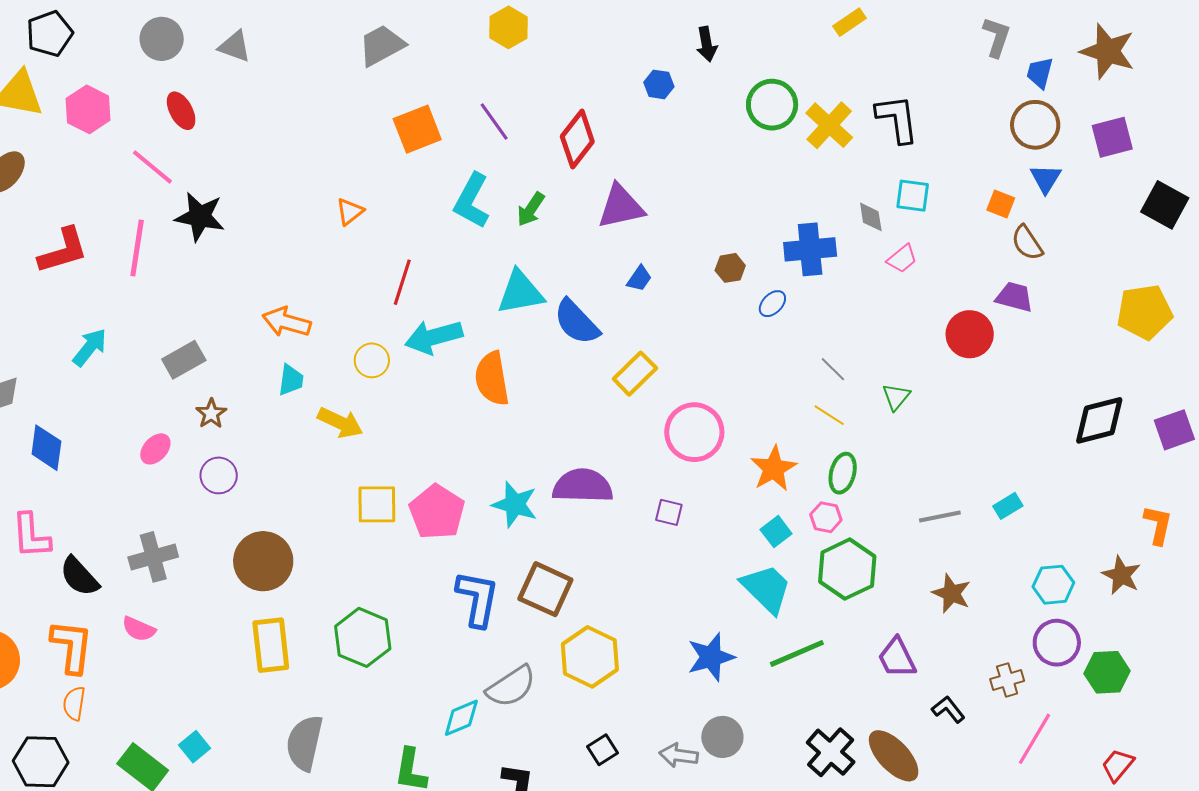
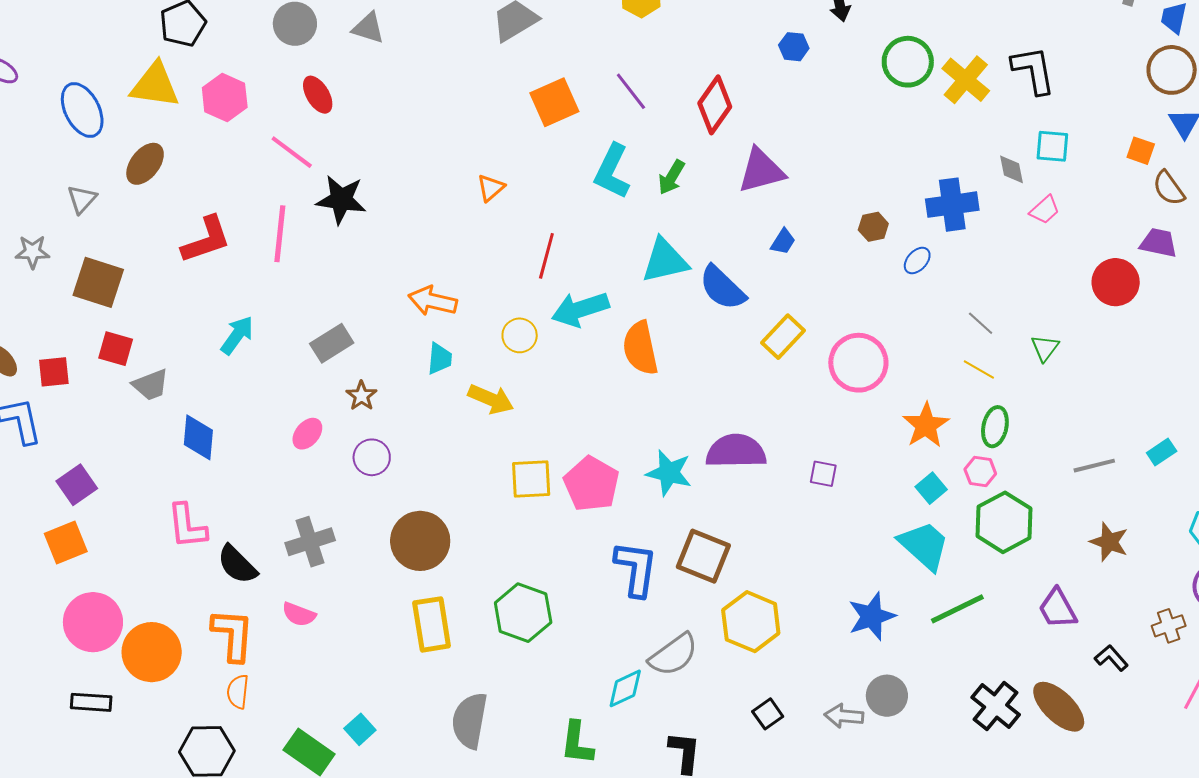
pink circle: (694, 432) -> (858, 363), moved

